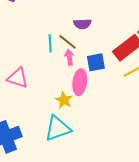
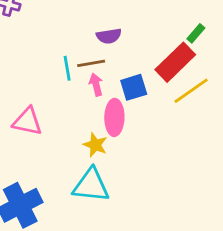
brown line: (68, 42) -> (91, 63), turned -42
cyan triangle: (58, 128) -> (91, 185), turned 32

